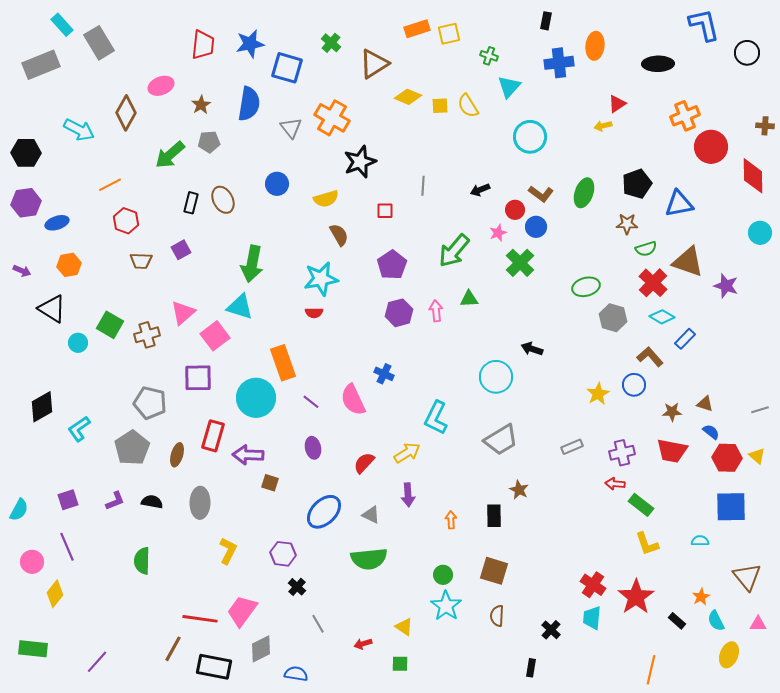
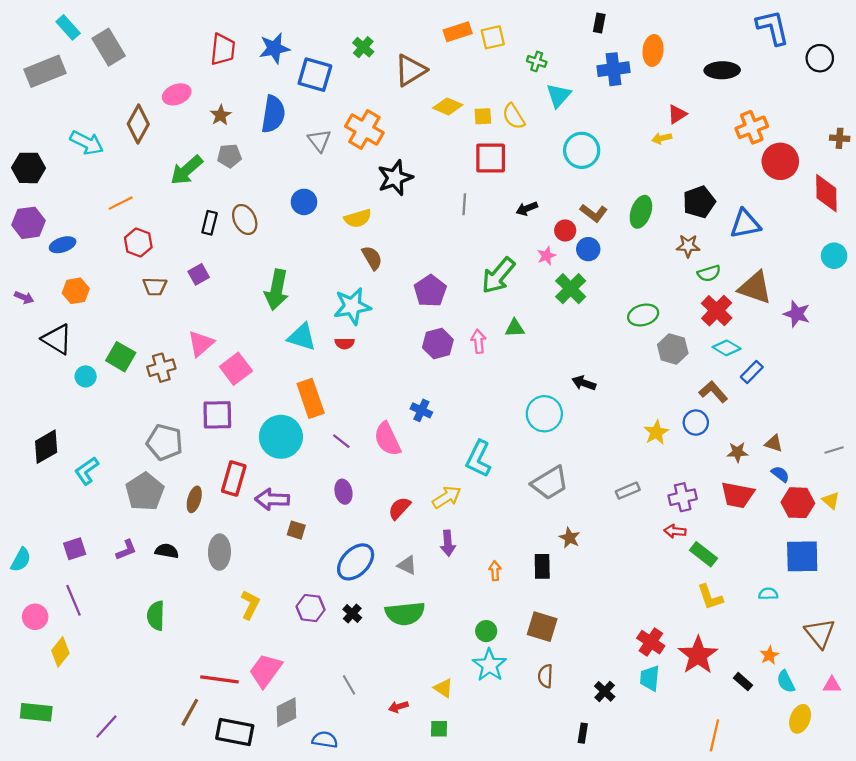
red square: (385, 211) -> (491, 158), moved, size x1.8
cyan triangle: (240, 307) -> (302, 337), moved
black cross: (297, 587) -> (352, 613), moved

